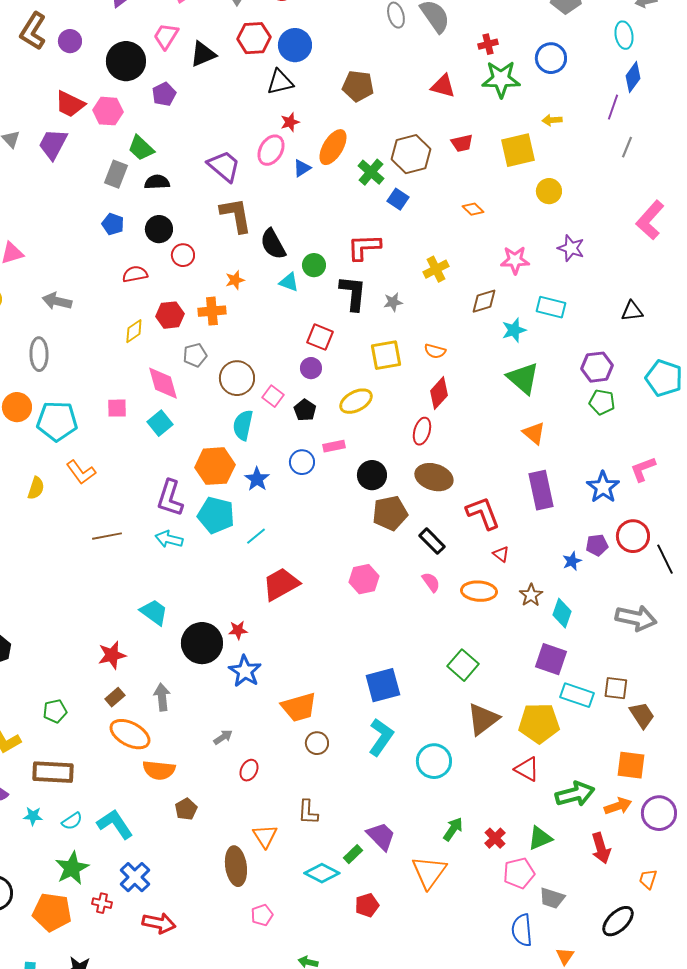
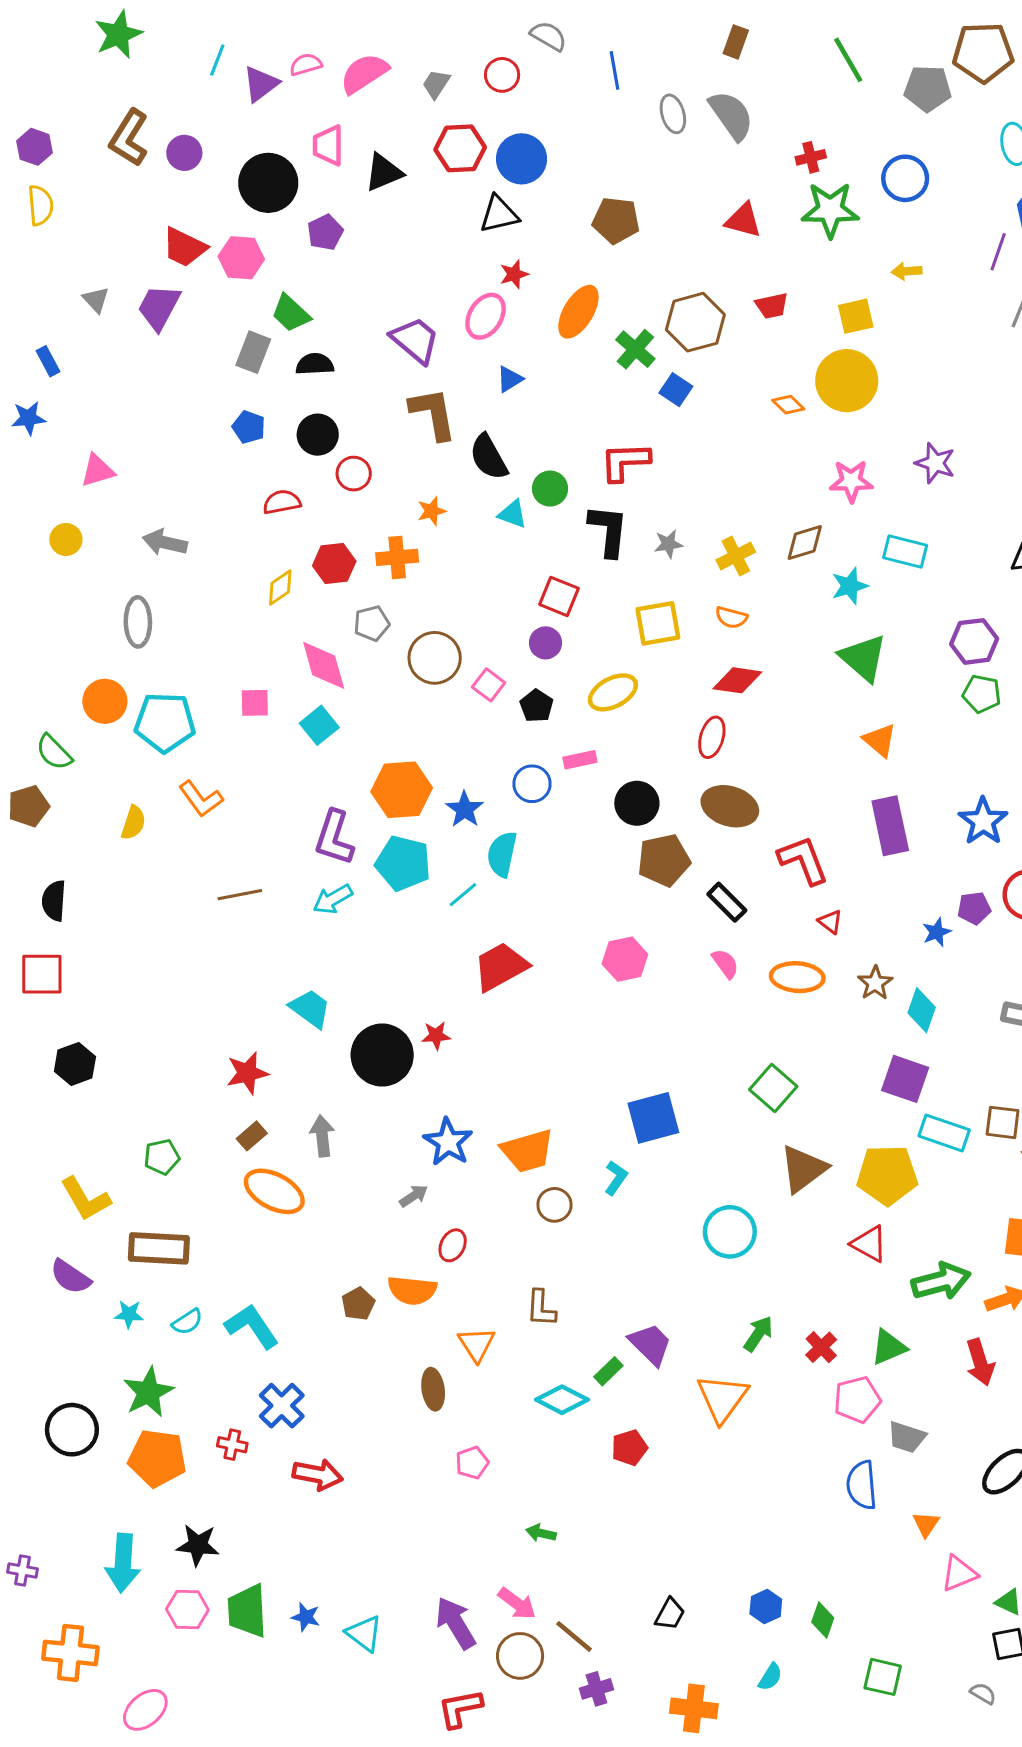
pink trapezoid: (166, 36) -> (328, 145), turned -32
yellow square: (518, 150) -> (856, 316), size x0.7
blue triangle: (302, 168) -> (510, 379), moved
yellow circle: (549, 191) -> (847, 381), moved, size x1.6
yellow cross: (436, 269) -> (736, 556), moved
red diamond: (439, 393) -> (737, 680), turned 56
cyan semicircle: (243, 425) -> (502, 854), moved
cyan arrow: (169, 539) -> (333, 899), turned -44
blue star: (245, 671) -> (448, 1142), moved
cyan L-shape: (381, 737) -> (616, 1178), moved, size x0.6
orange semicircle: (159, 770) -> (412, 1290), moved
brown ellipse: (236, 866) -> (433, 1389), size x0.7
green star: (72, 868) -> (148, 1392), moved

